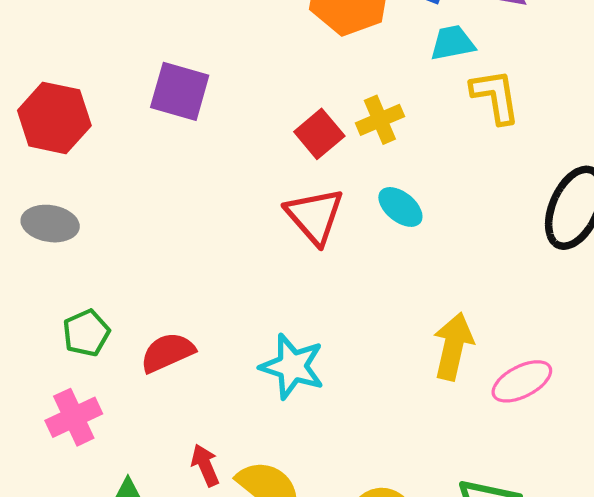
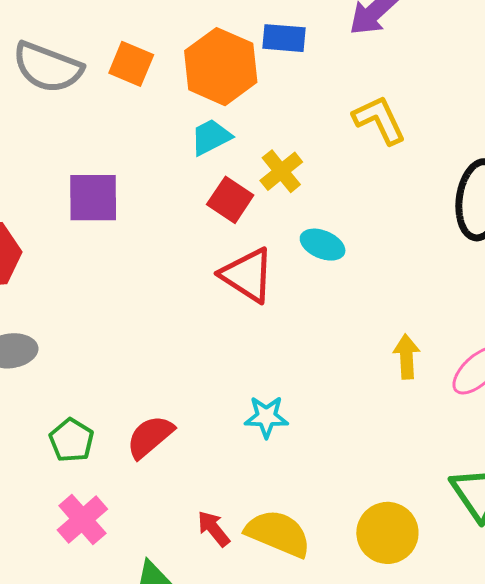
cyan trapezoid: (452, 43) -> (211, 137), moved
yellow arrow: (453, 346) -> (407, 357), size x0.7
cyan star: (292, 366) -> (266, 417), size x0.7

